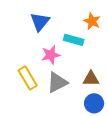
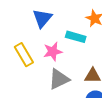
yellow rectangle: (28, 78) -> (24, 55), moved

